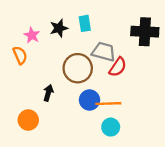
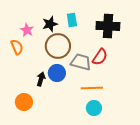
black cross: (145, 32) -> (108, 26), moved
gray trapezoid: (104, 52) -> (81, 62), moved
brown circle: (78, 68) -> (58, 46), moved
blue circle: (89, 100) -> (57, 73), moved

